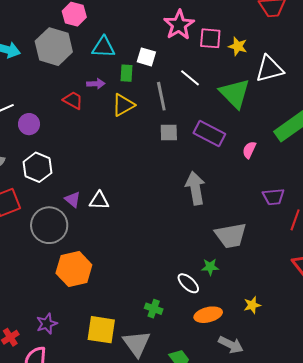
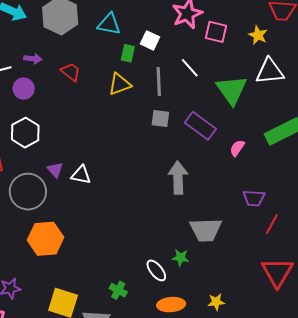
yellow star: (238, 46) -> (258, 35), moved
purple arrow: (96, 84) -> (33, 59), moved

